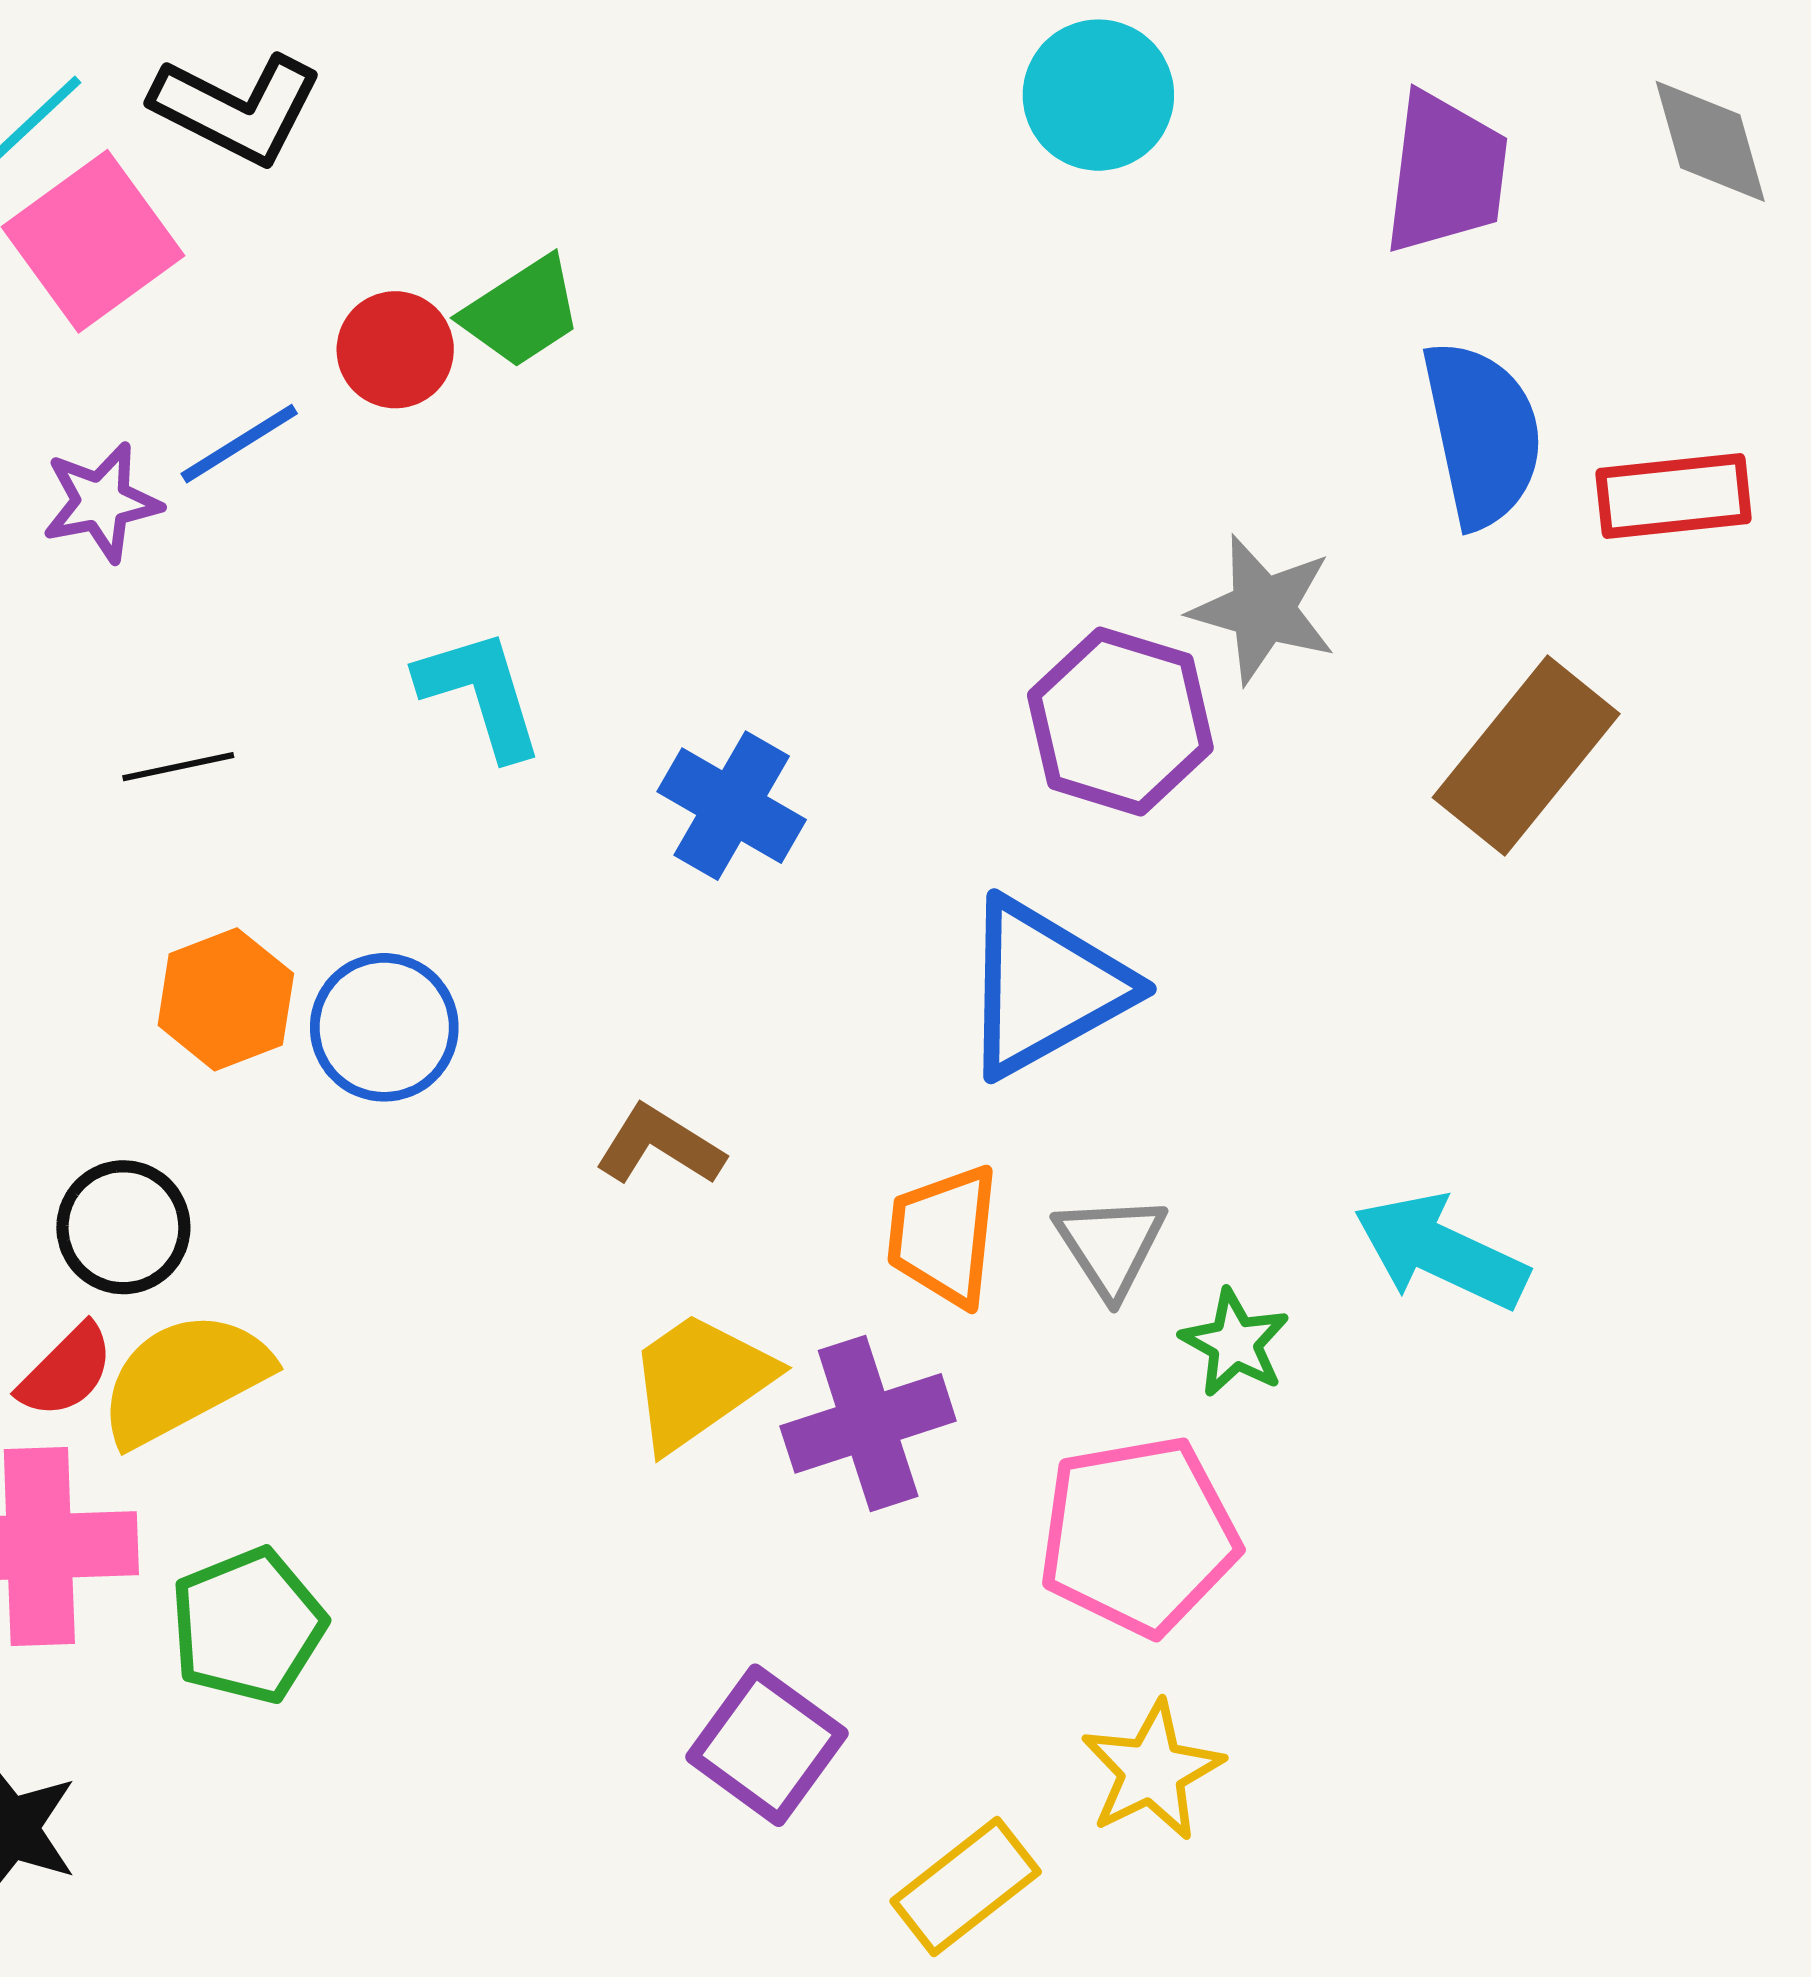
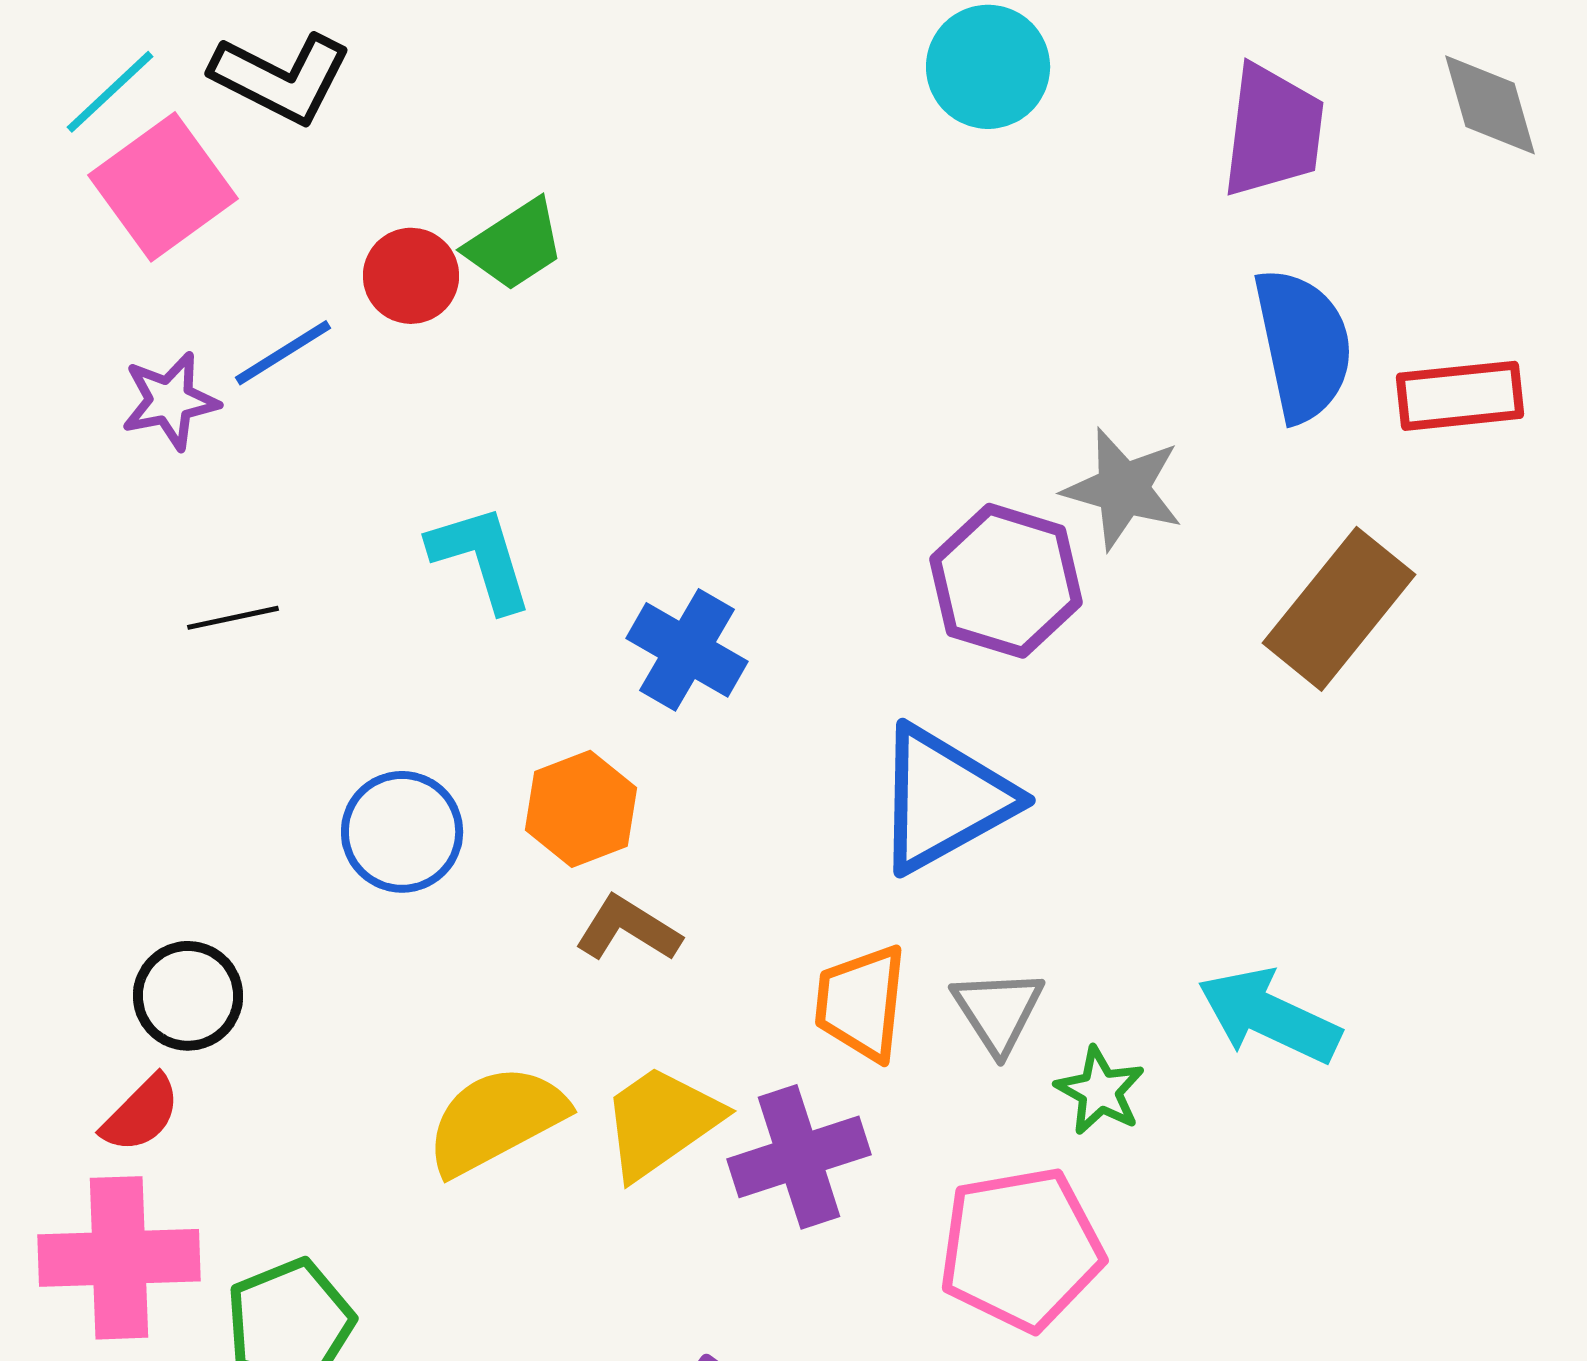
orange hexagon: (226, 999) -> (581, 809), moved
yellow semicircle: (184, 1378) -> (496, 1120), moved

